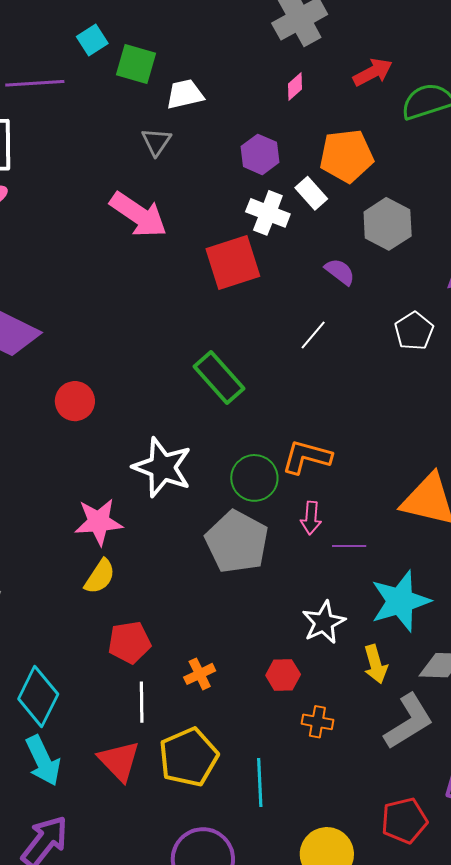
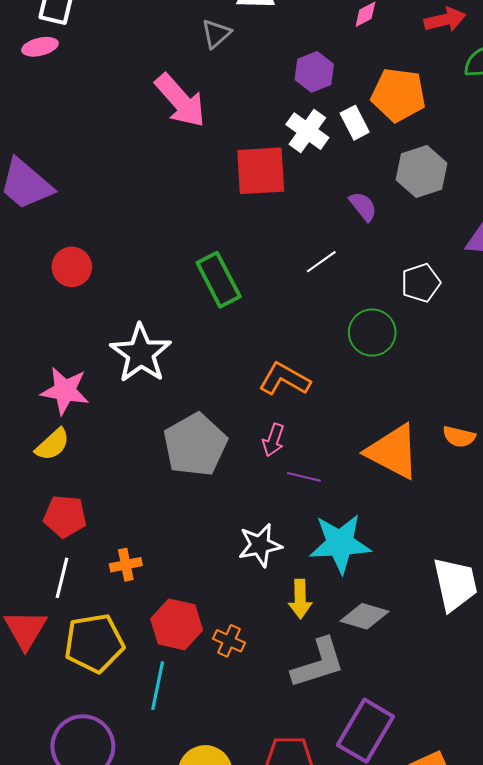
green circle: (254, 478) -> (372, 333), moved
red hexagon: (283, 675) -> (177, 624), moved, size x1.5

